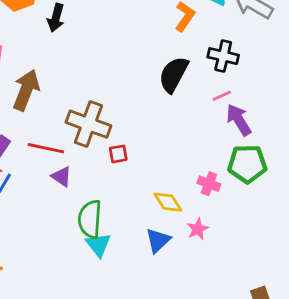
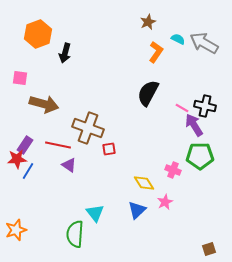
black cross: (223, 56) -> (205, 106), moved
brown arrow: (26, 90) -> (44, 104), turned 84
pink line: (222, 96) -> (182, 108), turned 56
green semicircle: (90, 219) -> (75, 234), moved

